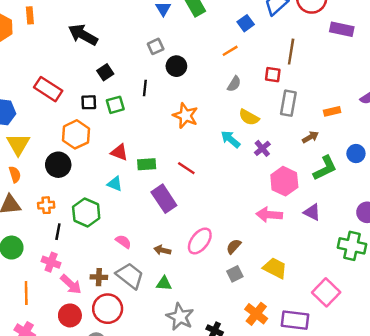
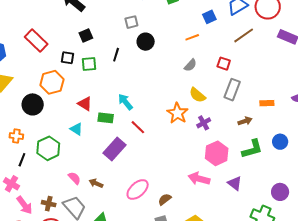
brown line: (291, 52) -> (244, 35), moved, turned 35
orange star: (185, 116) -> (177, 113), moved
cyan arrow: (230, 139) -> (125, 102), moved
purple rectangle: (164, 199) -> (115, 149), turned 65
brown arrow: (162, 250) -> (96, 183), moved

